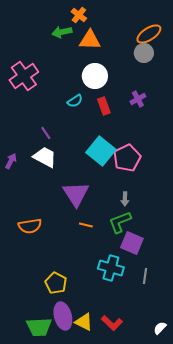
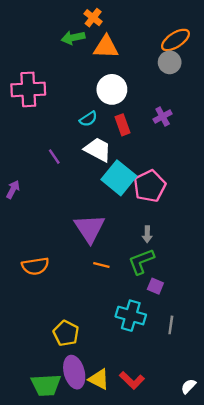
pink cross: (24, 76) -> (28, 89), turned 32
white trapezoid: (45, 157) -> (98, 149), moved
purple square: (132, 243) -> (155, 286), size x0.6

